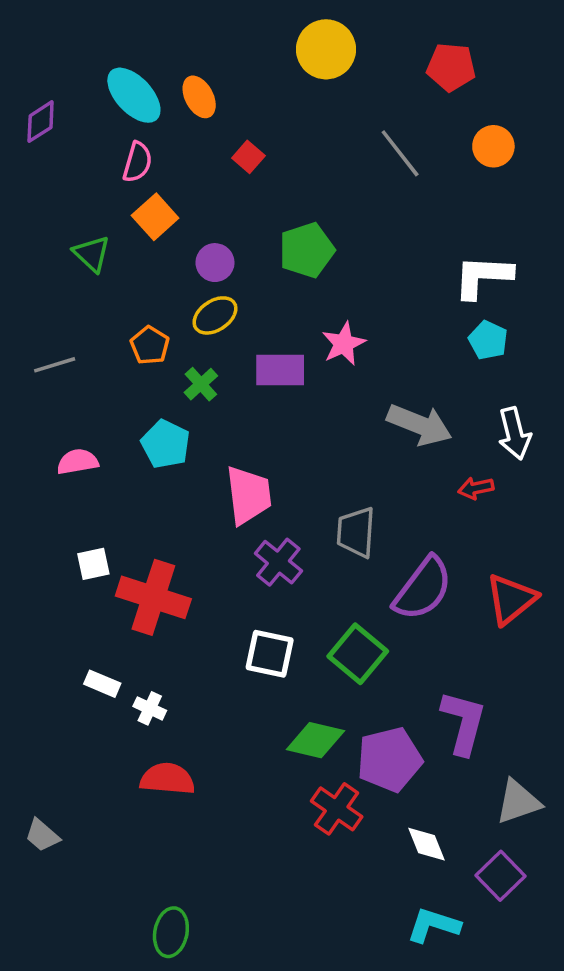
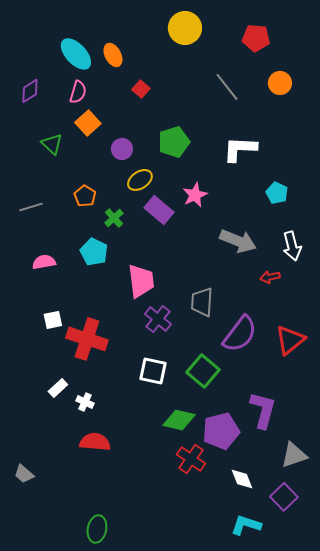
purple diamond: (41, 122) -> (30, 91), moved
white L-shape: (483, 277) -> (240, 149), moved
yellow ellipse: (215, 315) -> (140, 180), moved
purple rectangle: (280, 370) -> (159, 210), turned 40
white rectangle: (102, 684) -> (58, 388), turned -66

